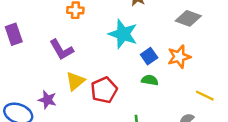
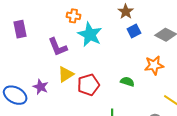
cyan star: (123, 34) -> (90, 35), moved
blue square: (149, 56) -> (134, 31), moved

